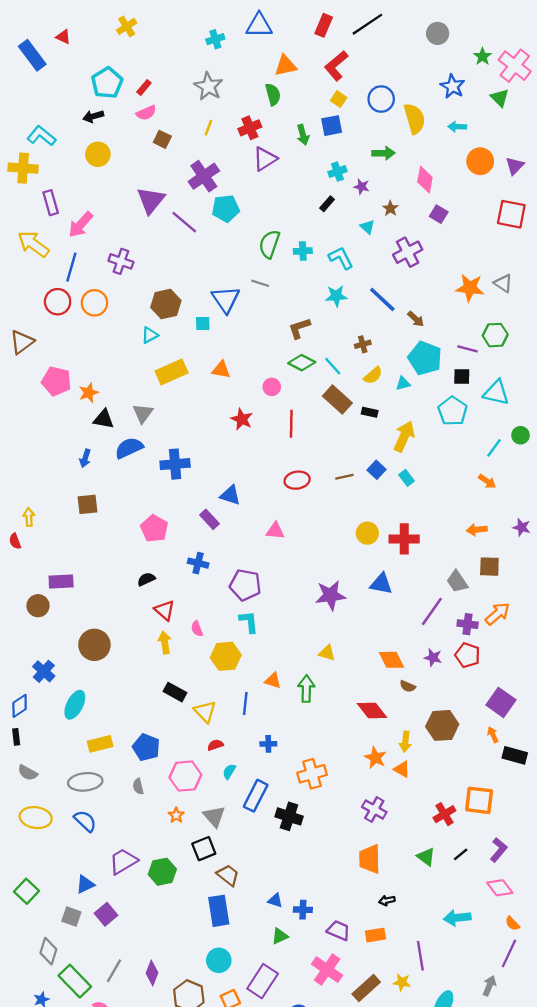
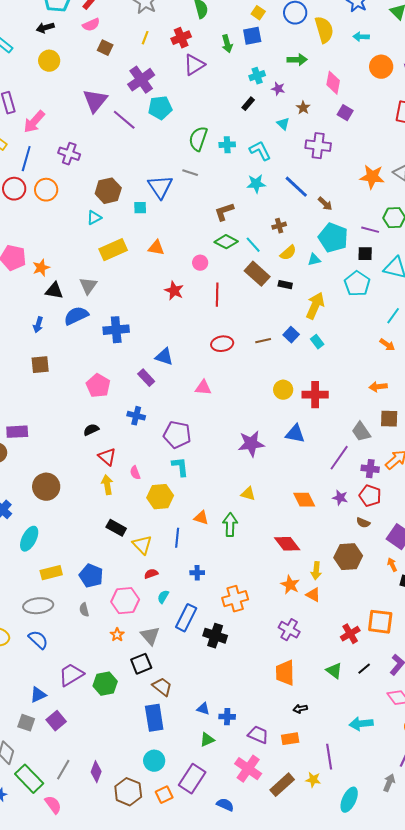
purple cross: (408, 252) -> (318, 146), turned 35
brown semicircle: (408, 686) -> (363, 523), moved

